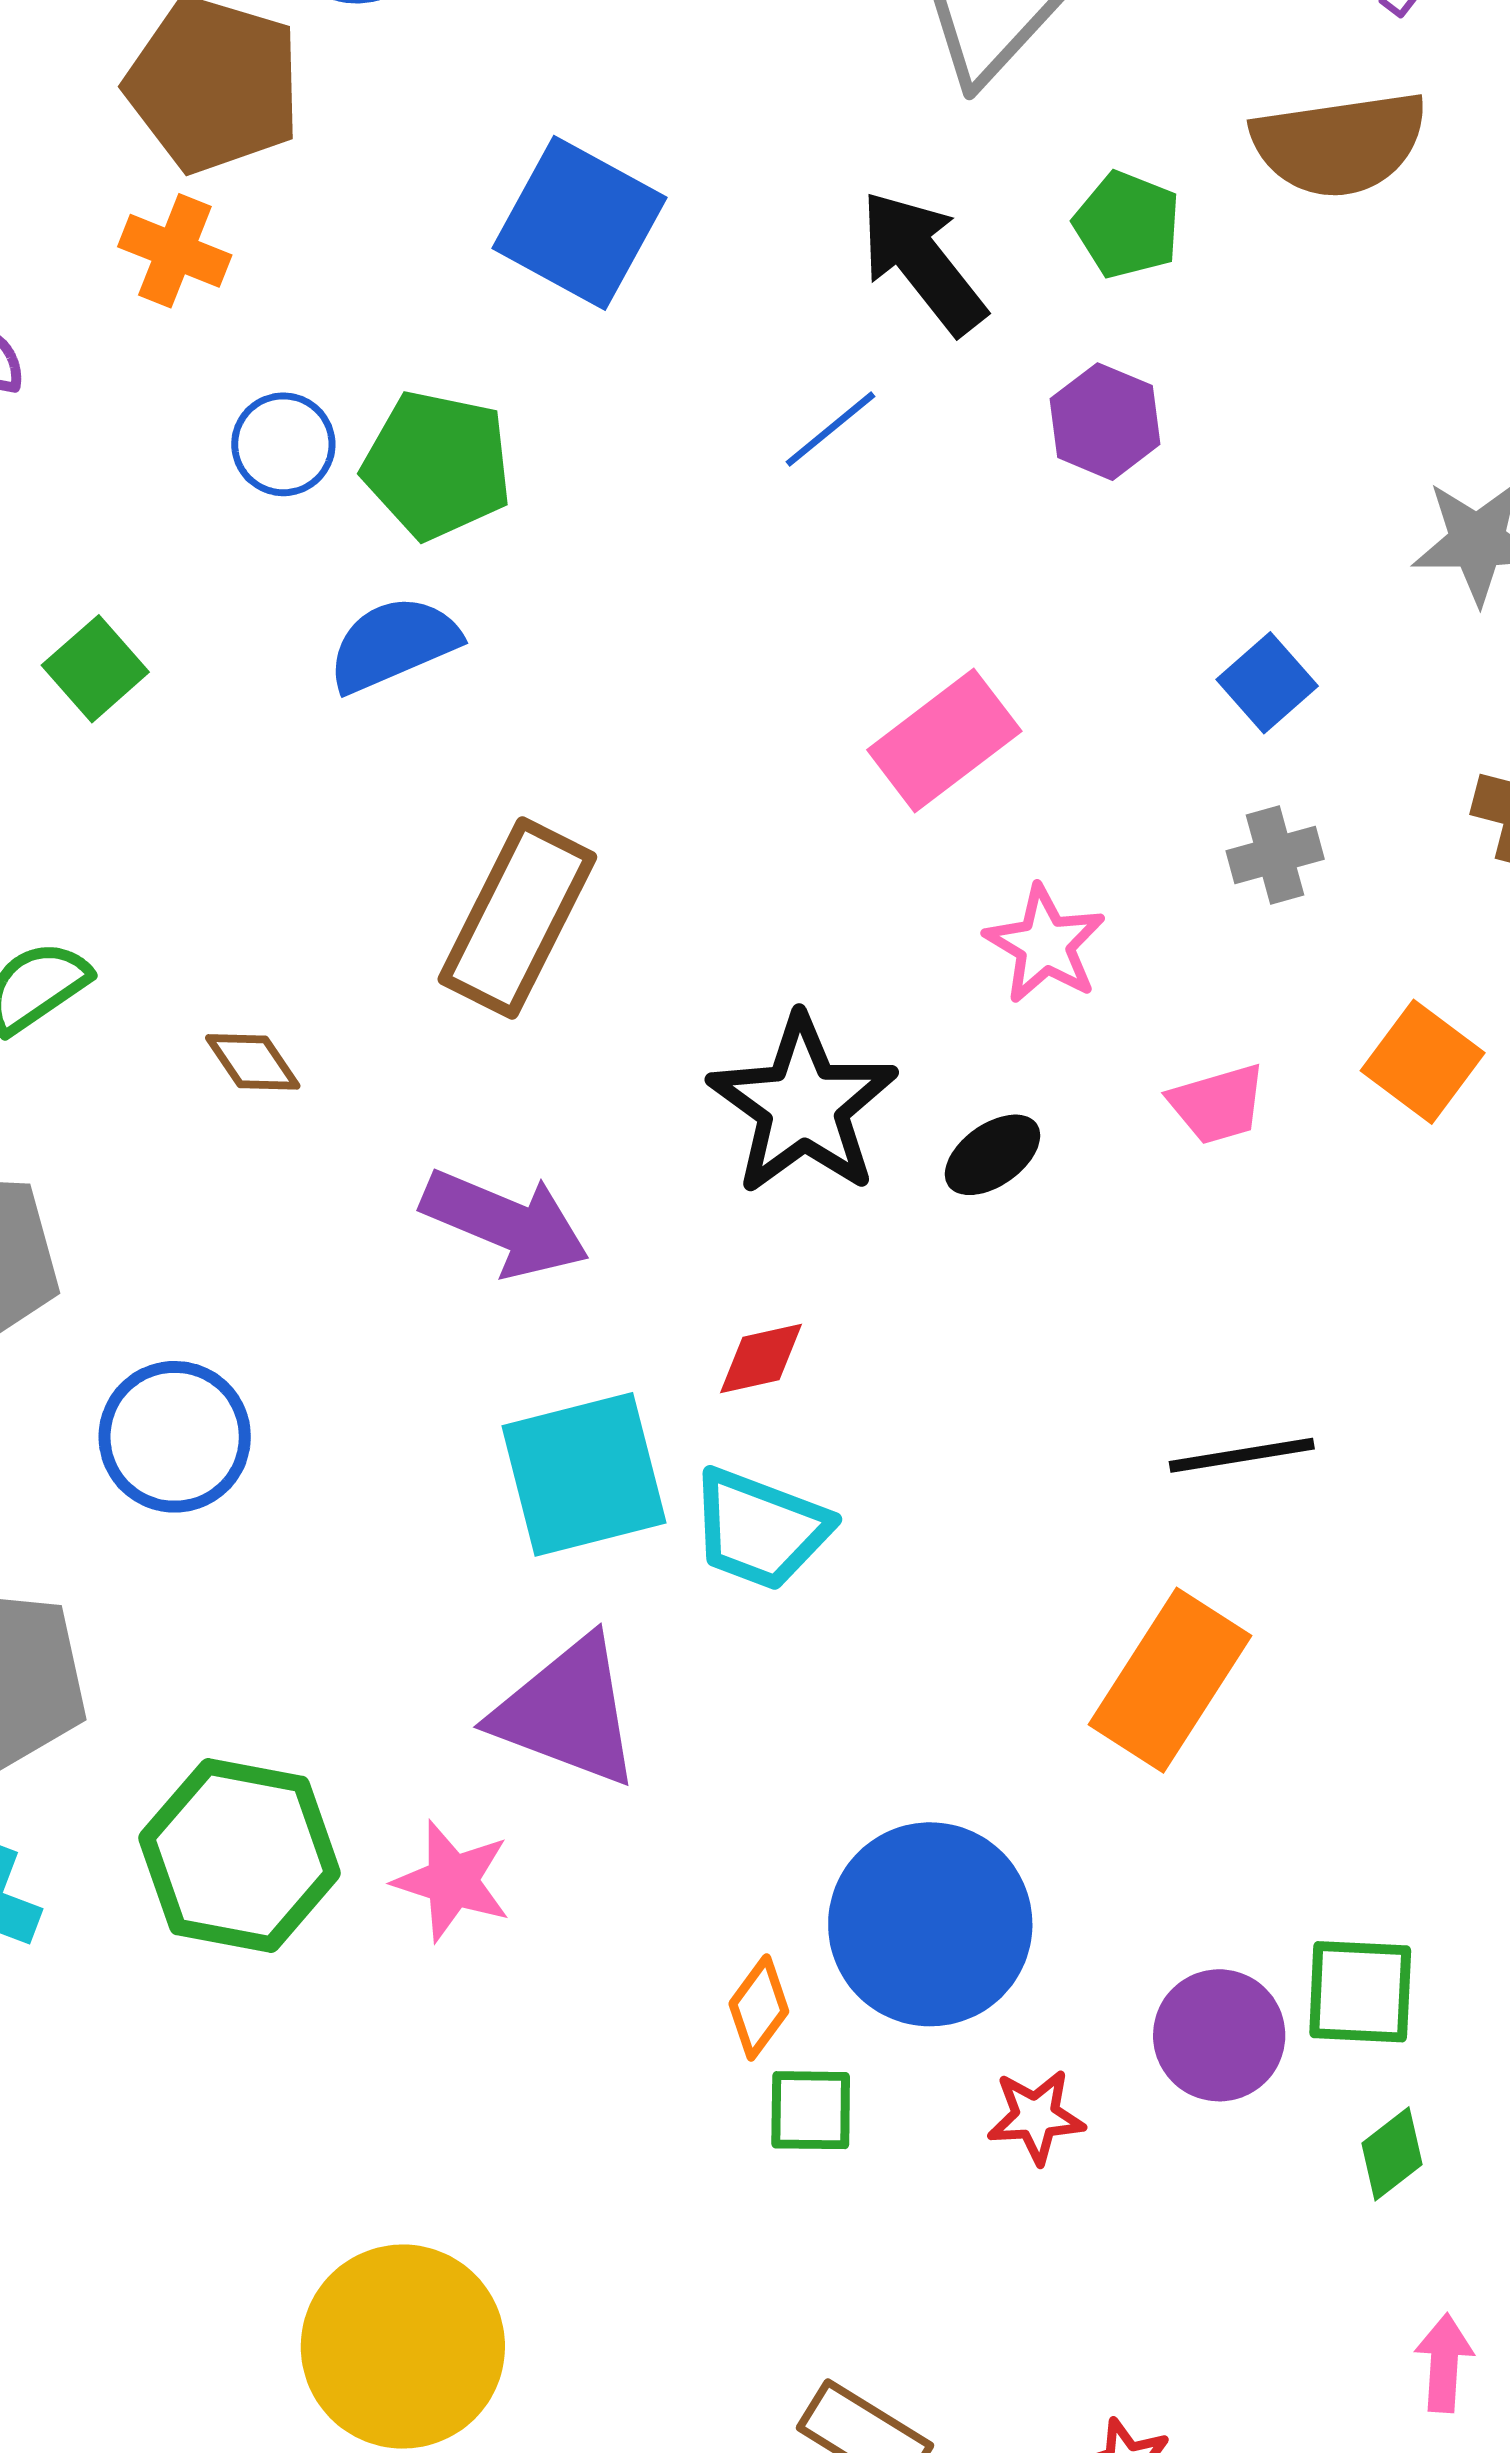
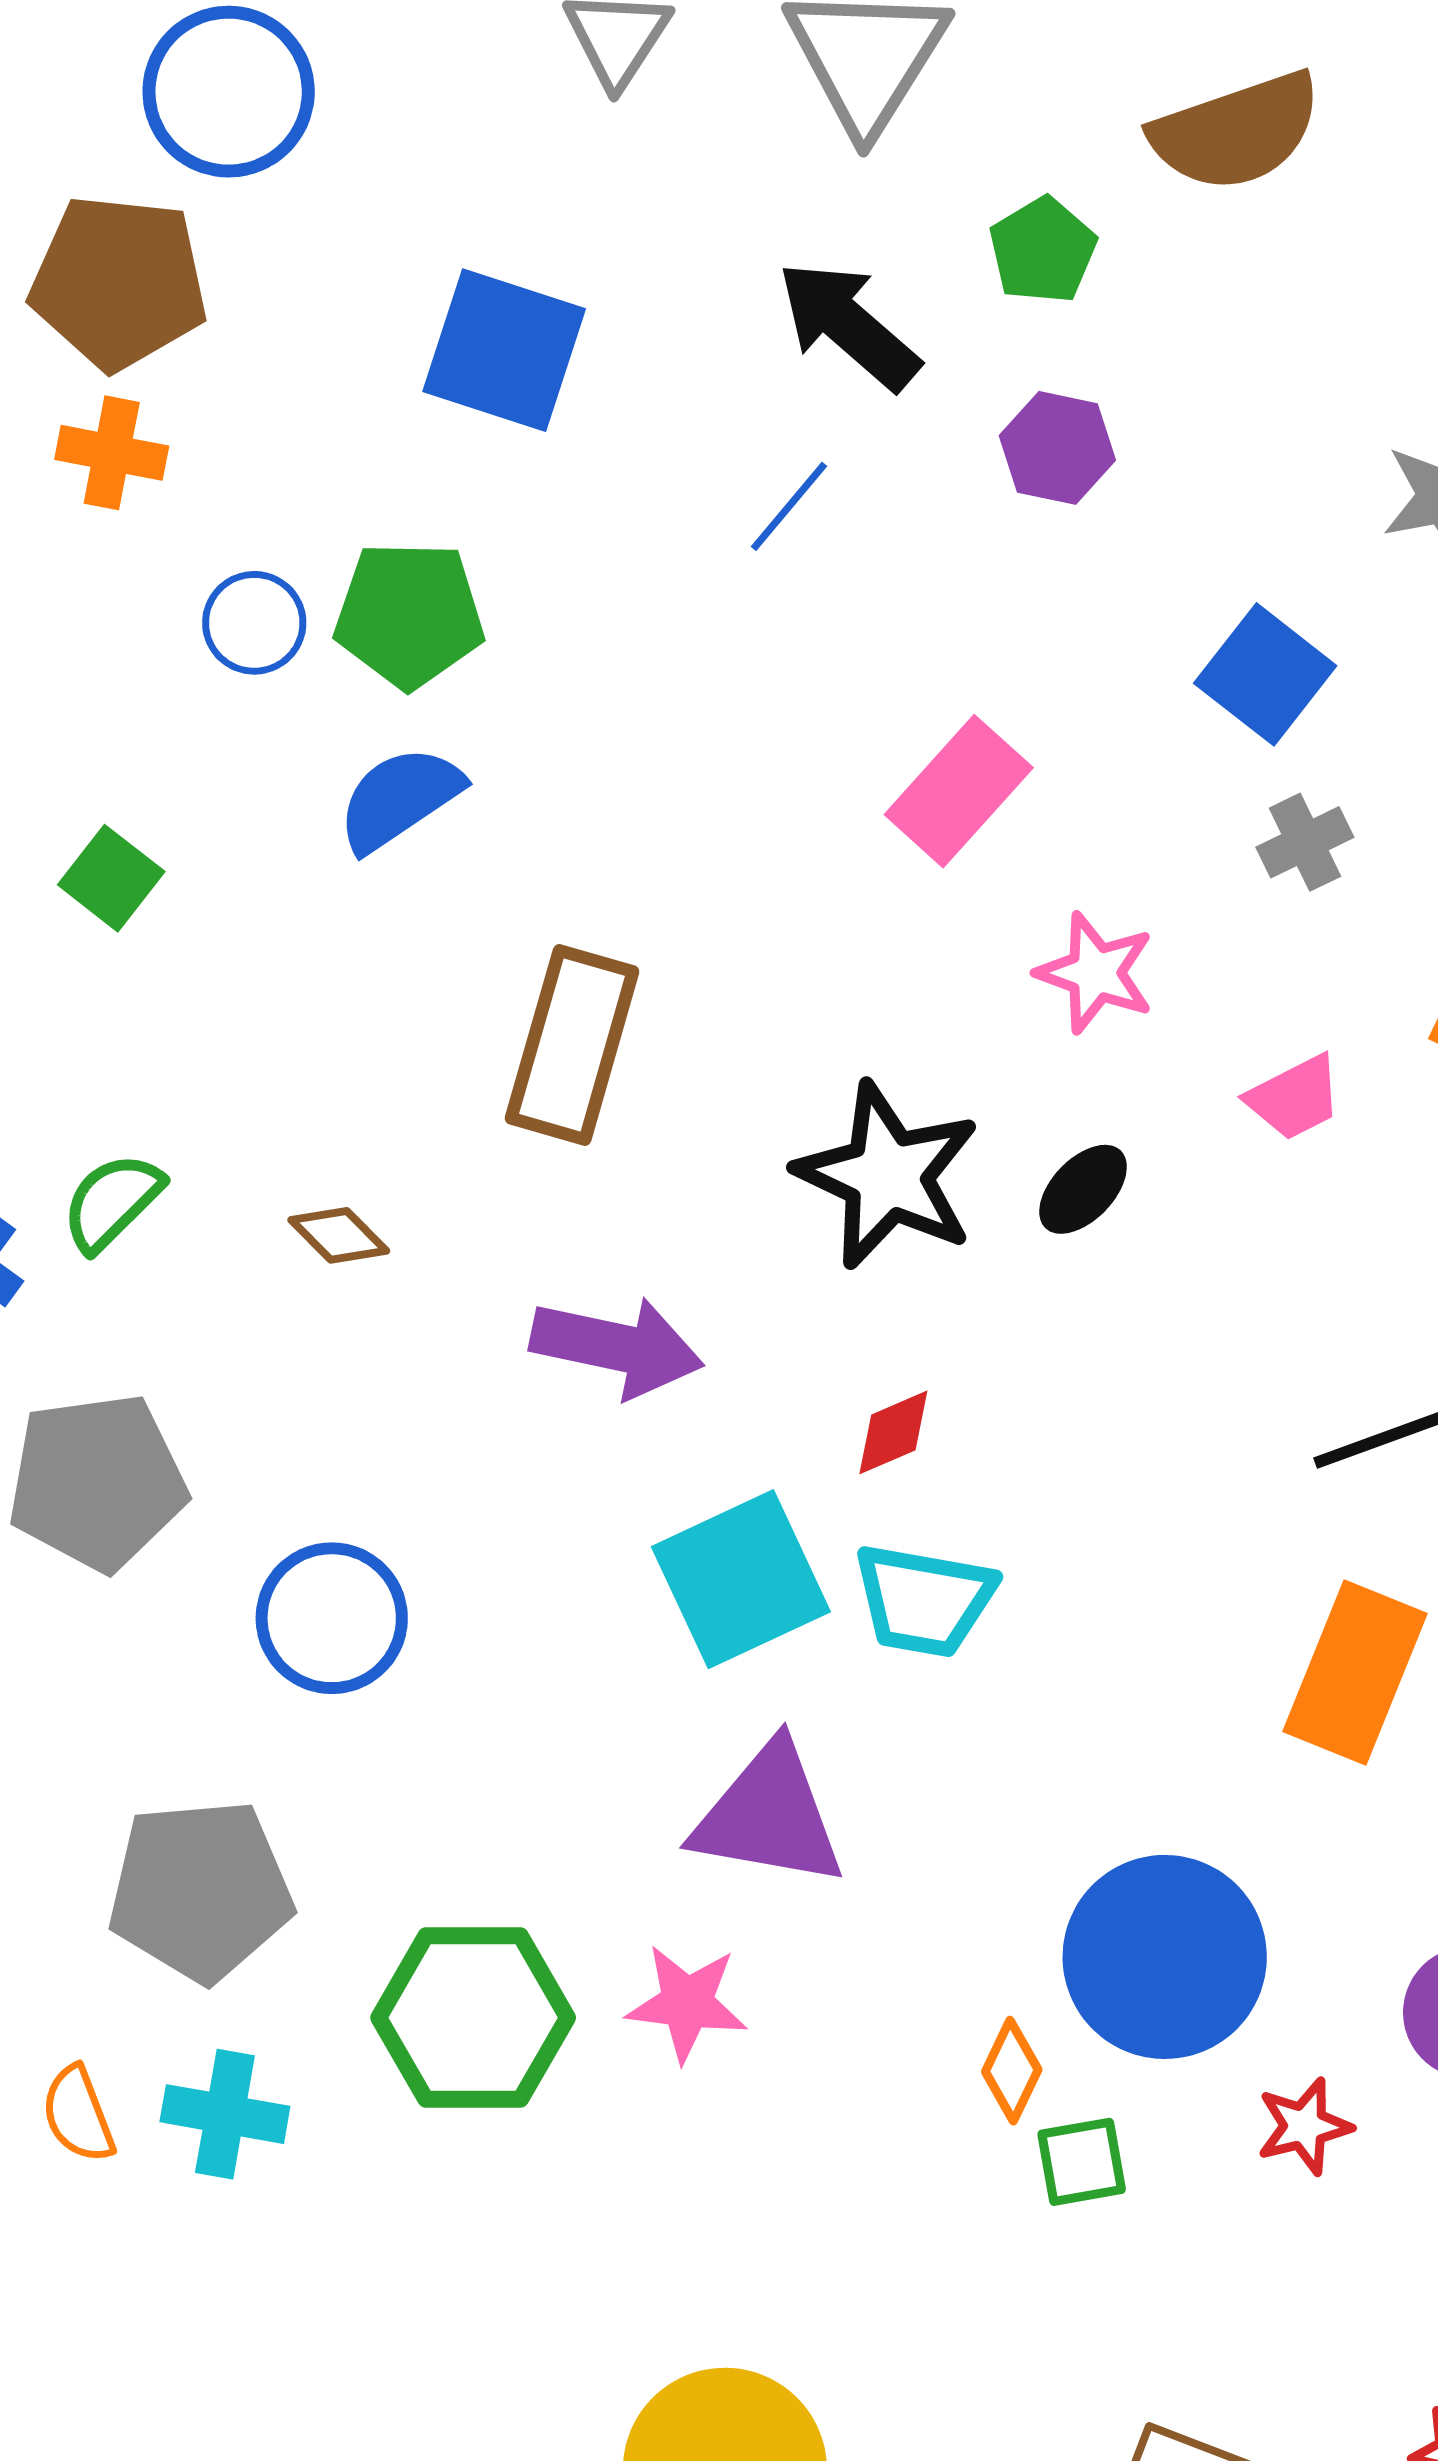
green pentagon: (1127, 225) -> (1043, 250), turned 30
blue square: (1267, 683) -> (1265, 674), size x1.4

